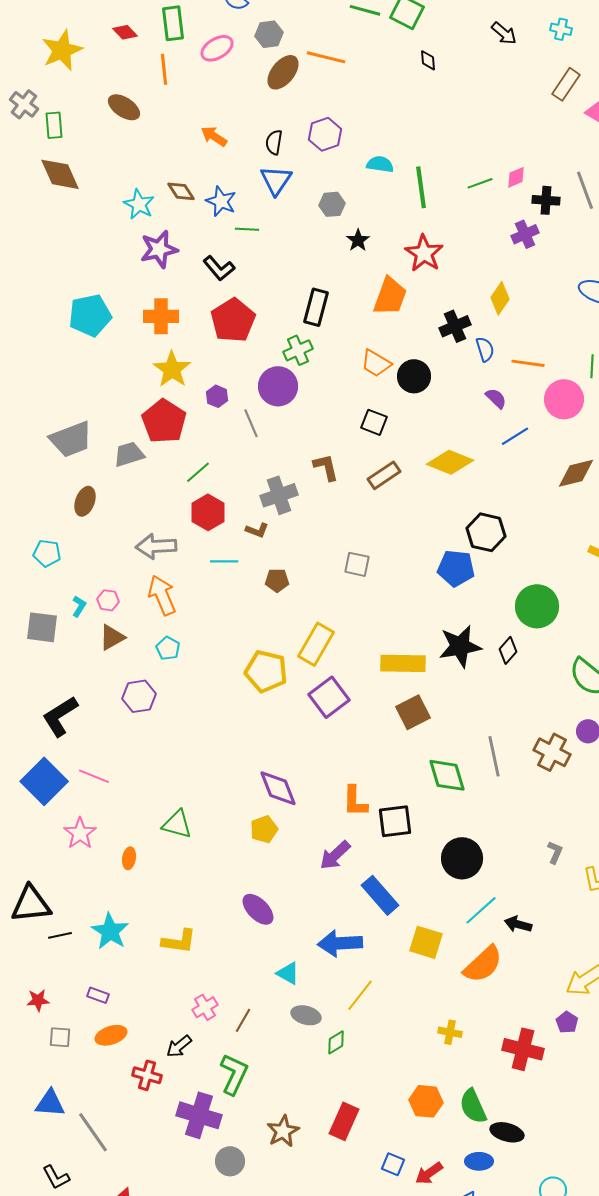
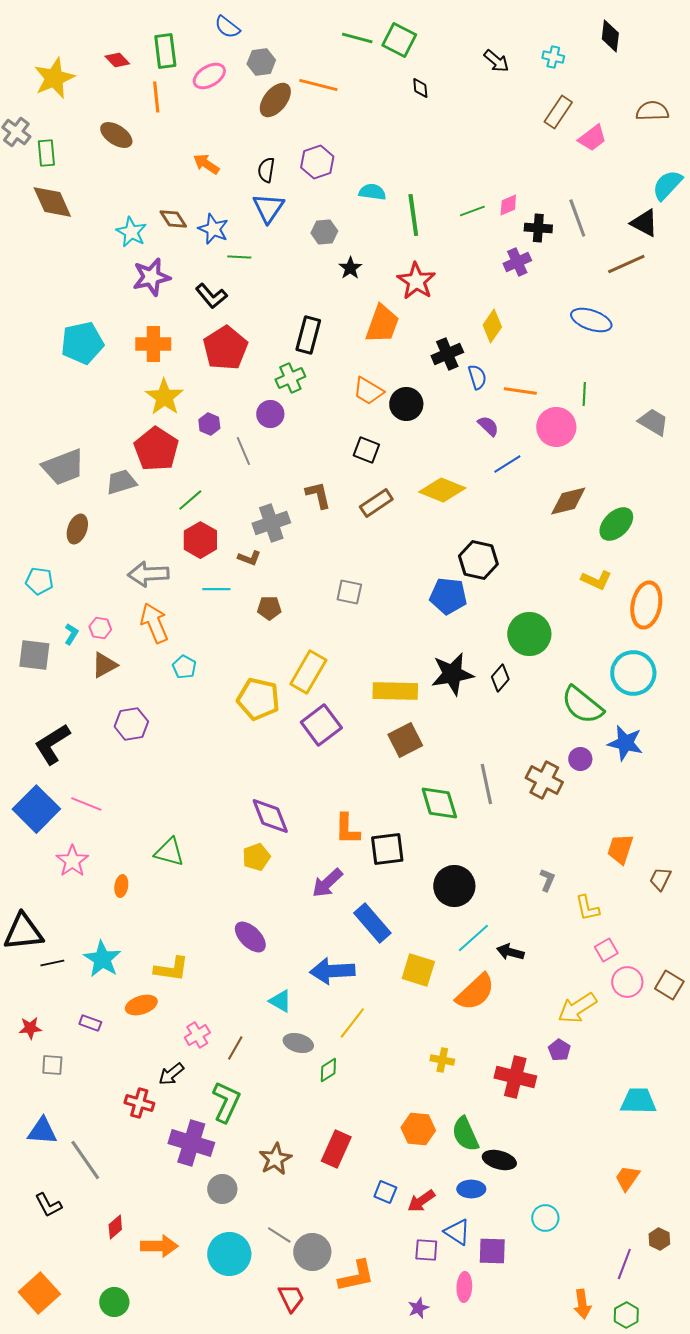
purple circle: (278, 386) -> (270, 414), size x0.7
cyan pentagon: (168, 648) -> (184, 667), moved
orange ellipse: (111, 1035) -> (141, 1005), moved

